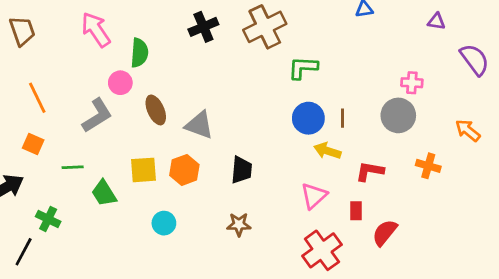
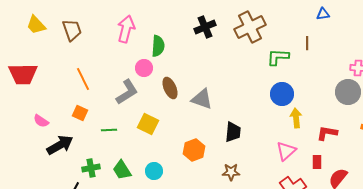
pink arrow: (96, 30) -> (126, 29), turned 48
brown line: (342, 118) -> (307, 43), moved
yellow arrow: (327, 151) -> (296, 118), turned 66
yellow square: (143, 170) -> (148, 124), moved, turned 30
orange hexagon: (184, 170) -> (194, 150), moved
green trapezoid: (104, 193) -> (122, 170), moved
green cross: (48, 219) -> (91, 168), turned -36
cyan circle: (164, 223) -> (154, 171), moved

